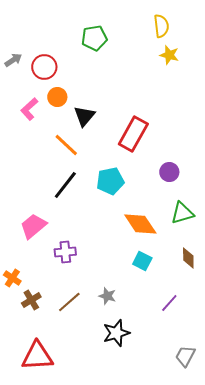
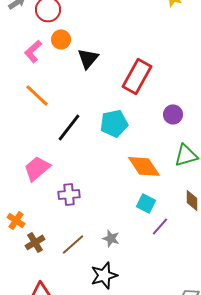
orange line: (66, 145) -> (37, 95), moved
purple line: (169, 303) -> (160, 226), moved
black star: (116, 333) -> (104, 275), moved

